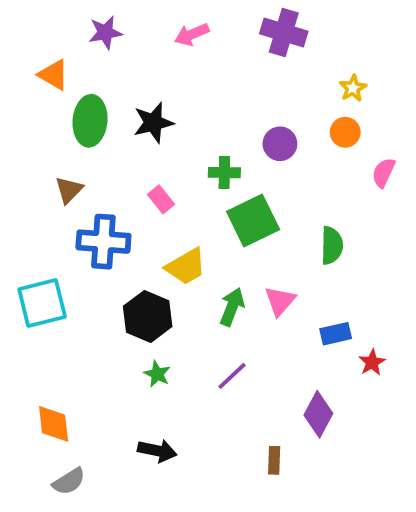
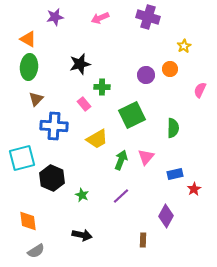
green ellipse: (90, 121) -> (29, 67), moved
orange circle: (345, 132) -> (170, 69), moved
green cross: (224, 173) -> (102, 87), moved
black hexagon: (148, 316) -> (52, 178), moved

